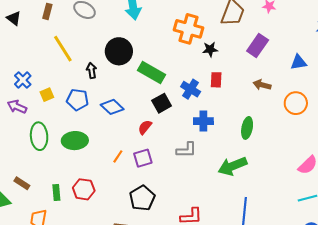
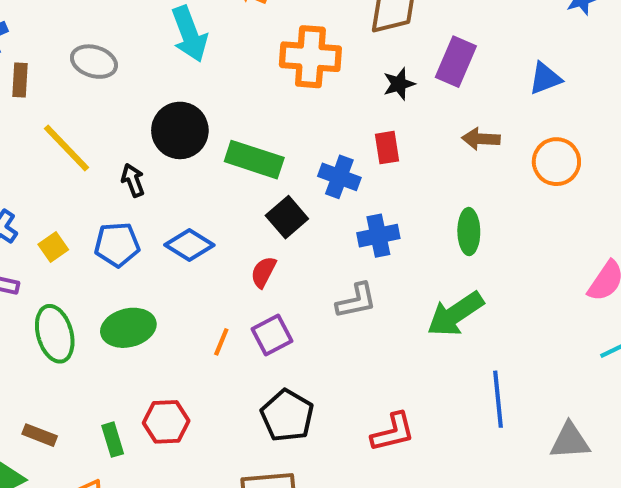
black star: (210, 49) -> (399, 84), moved

